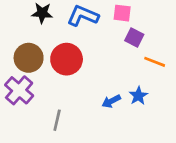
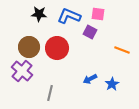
purple square: (134, 37) -> (90, 32), moved
blue star: (138, 96) -> (112, 84), moved

